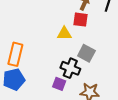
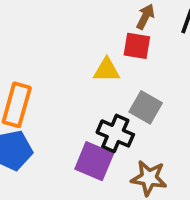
purple square: (59, 84) -> (94, 161), size x1.5

